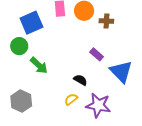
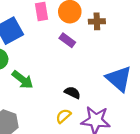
purple rectangle: (97, 54) -> (67, 40), moved

